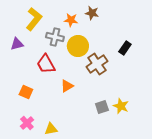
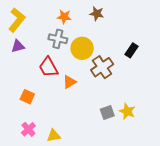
yellow L-shape: (34, 19) -> (17, 20), moved
orange star: (71, 20) -> (64, 17), moved
orange triangle: (67, 86) -> (69, 82), moved

